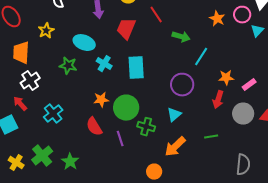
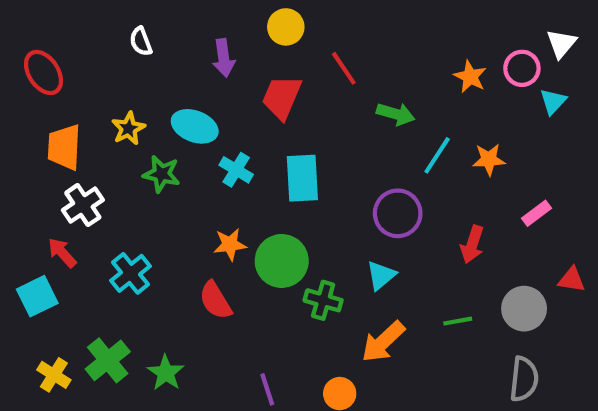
yellow star: (46, 31) -> (128, 128), moved
orange star: (226, 78) -> (489, 159), moved
gray circle: (243, 114) -> (524, 309), moved
purple line: (120, 139) -> (267, 389), moved

